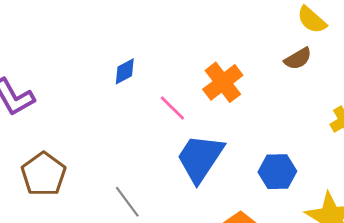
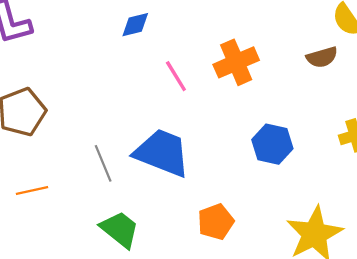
blue trapezoid: (200, 158) -> (162, 153), moved, turned 64
blue hexagon: (277, 172) -> (272, 144), moved

